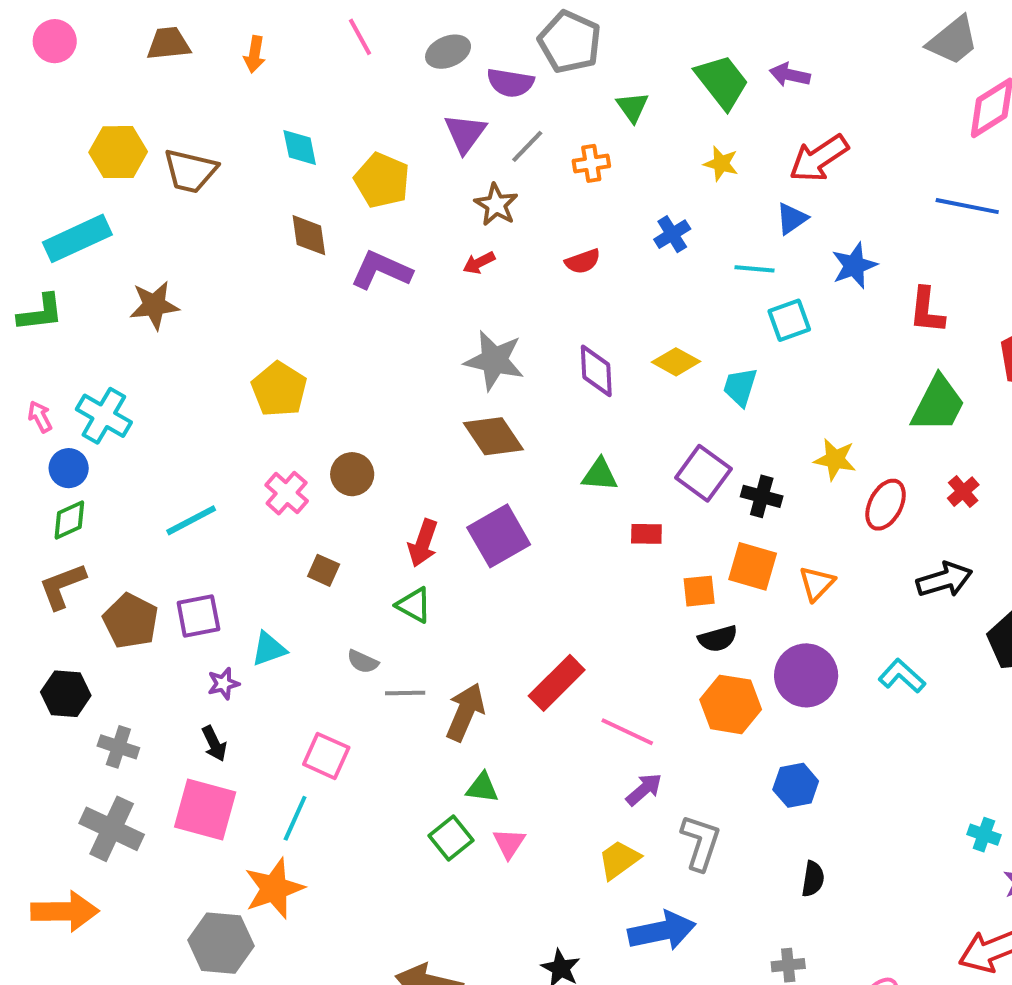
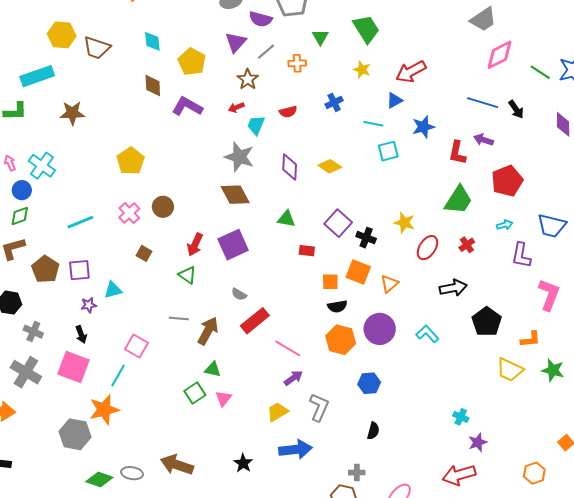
purple arrow: (790, 75) -> (483, 140), moved
cyan trapezoid: (740, 387) -> (256, 125), moved
gray semicircle: (363, 662) -> (239, 294), moved

